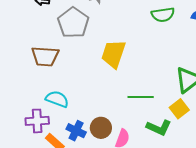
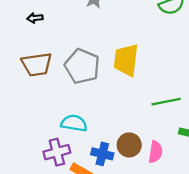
gray pentagon: (73, 23) -> (82, 66), moved
brown trapezoid: (45, 56) -> (37, 64), moved

